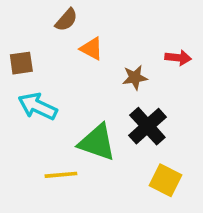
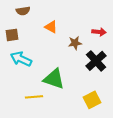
brown semicircle: (66, 20) -> (23, 11), moved, turned 40
black cross: (147, 126) -> (96, 61), moved
yellow square: (165, 180) -> (92, 100), turned 36

